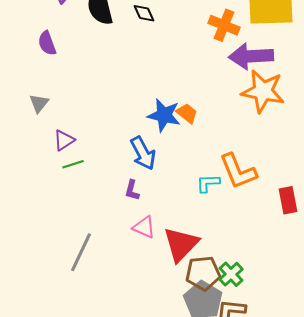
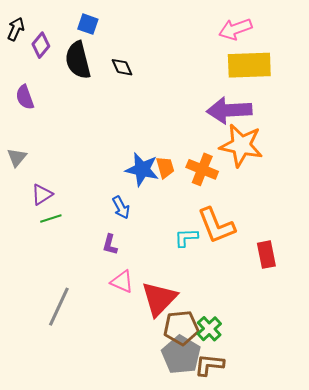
orange cross: (224, 25) -> (202, 169), moved
orange trapezoid: (187, 113) -> (165, 167), turned 35
blue arrow: (143, 153) -> (121, 207), size x0.7

